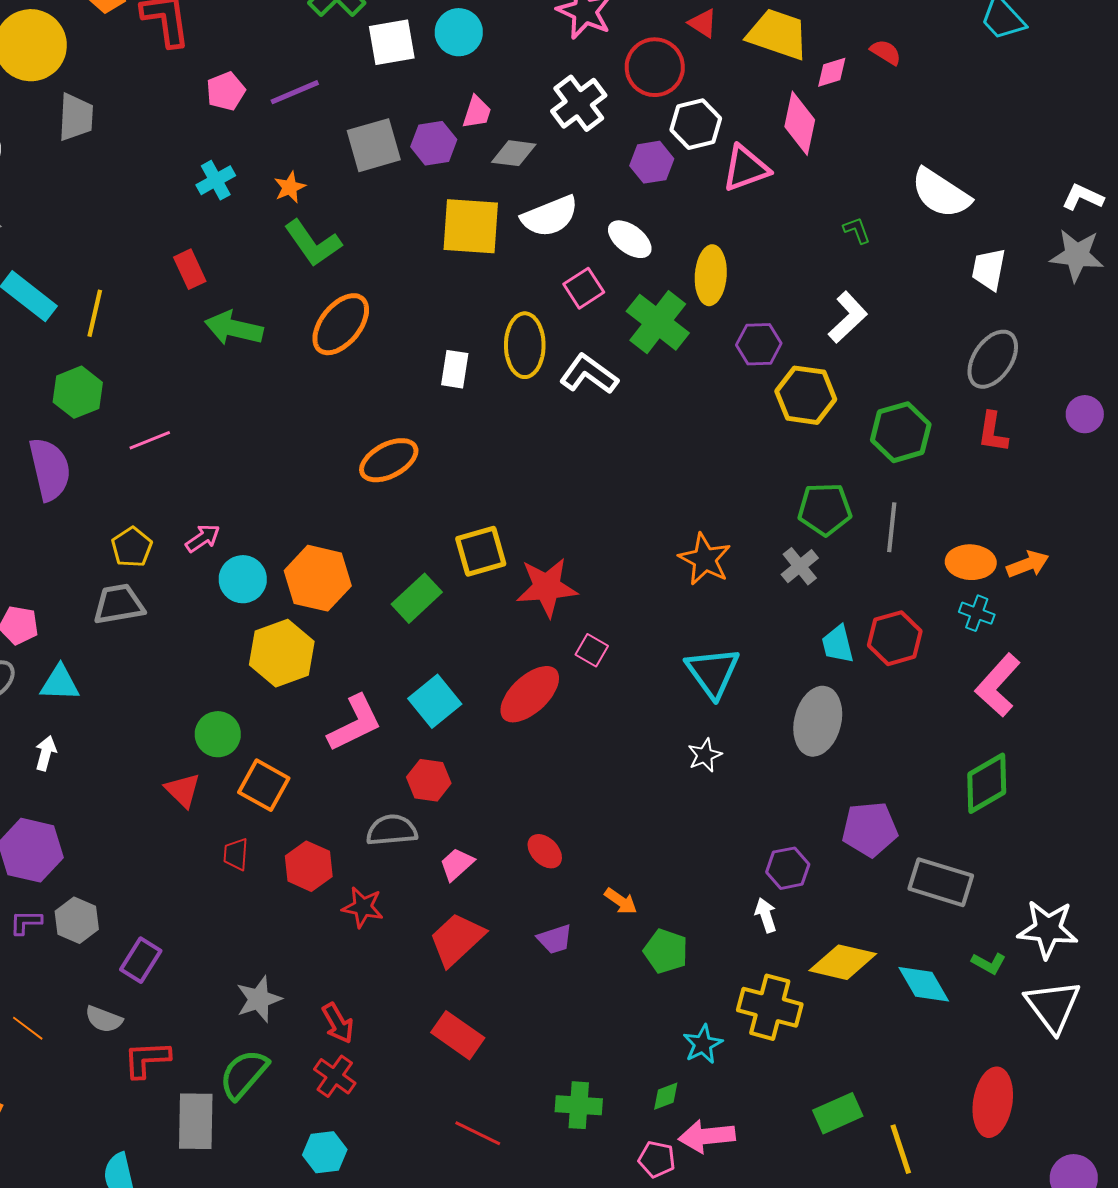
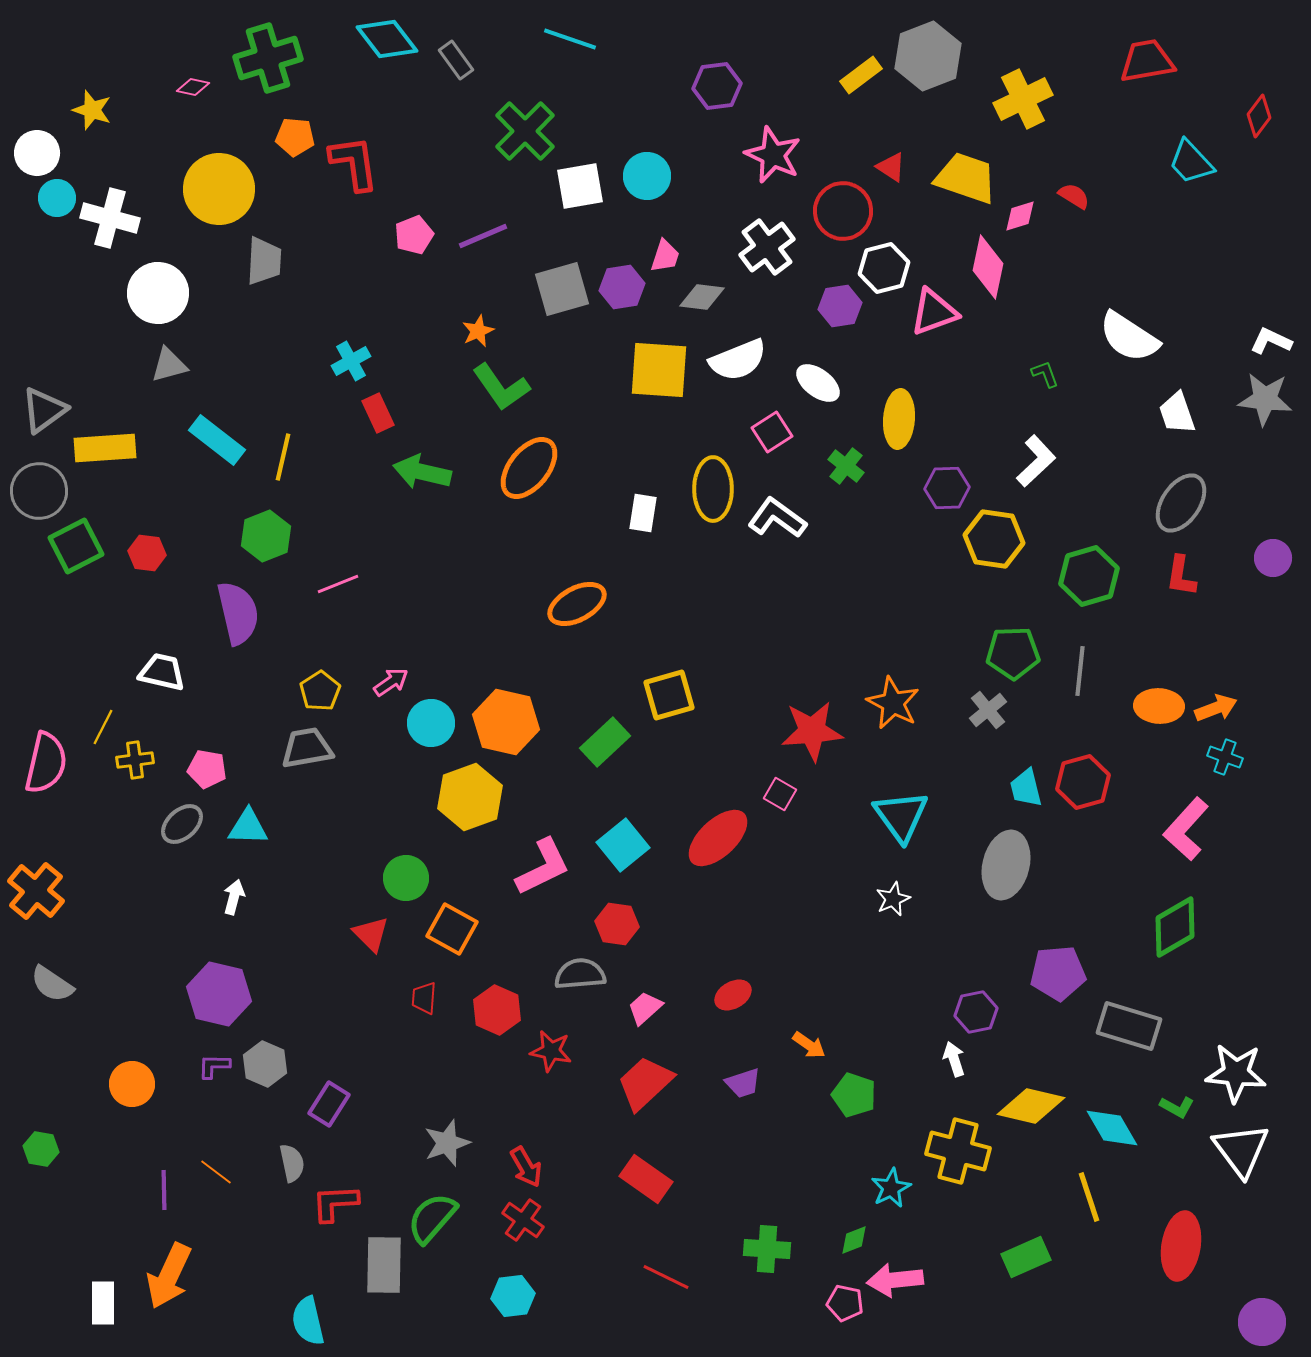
cyan cross: (216, 180) -> (351, 361), moved
white trapezoid: (989, 269) -> (1177, 413), turned -30
green cross: (658, 322) -> (846, 466), size x0.6
red star: (547, 587) -> (812, 731), moved
cyan cross: (977, 613) -> (1225, 757), moved
red ellipse: (545, 851) -> (733, 995), turned -75
gray semicircle: (104, 1019) -> (292, 1163), turned -123
yellow line: (901, 1149) -> (1089, 1197), moved

